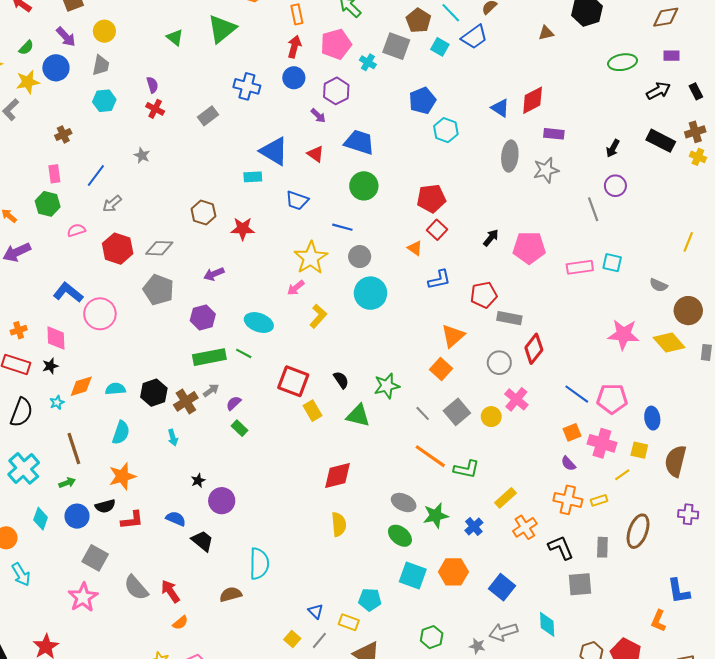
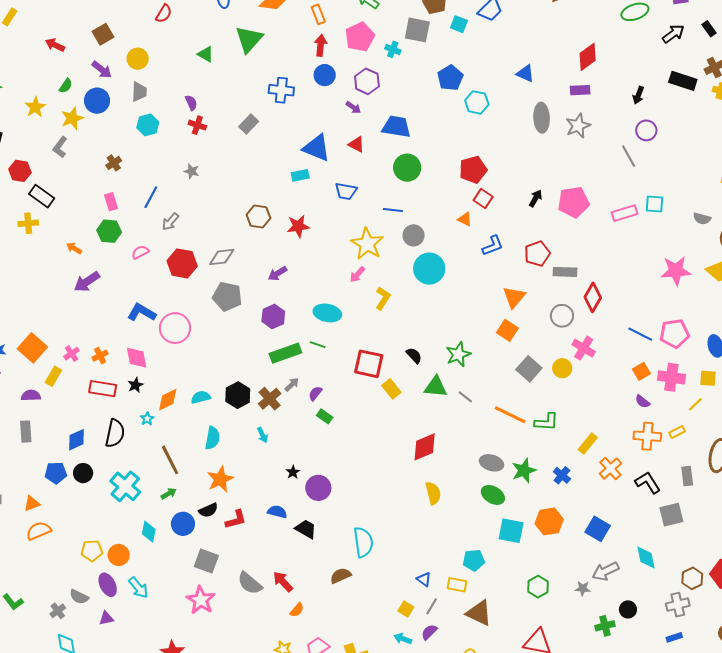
red diamond: (533, 100) -> (588, 57), moved
gray line: (423, 413) -> (465, 397), moved

